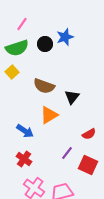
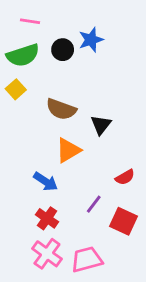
pink line: (22, 24) -> (30, 21), turned 64
blue arrow: (25, 131) -> (46, 181), moved
red cross: (24, 159) -> (47, 218), moved

